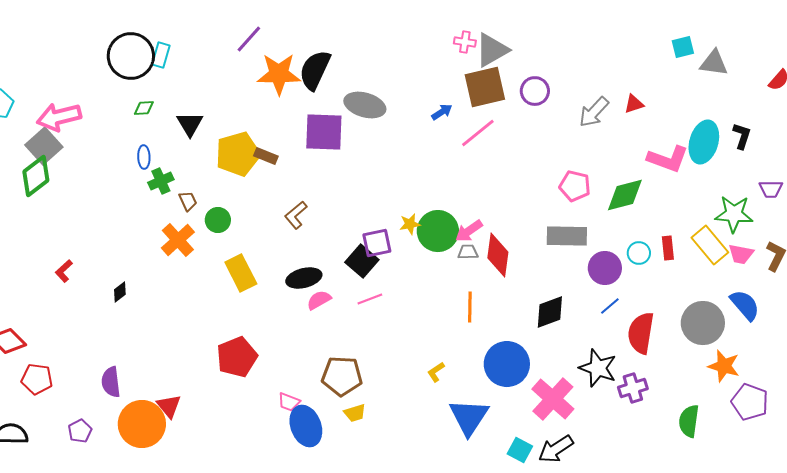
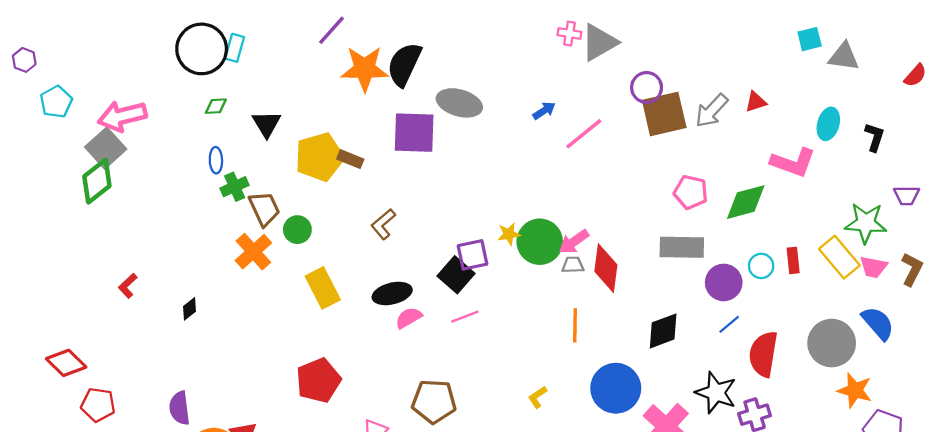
brown square: (485, 87) -> (664, 114), moved
cyan ellipse: (704, 142) -> (828, 124), moved, size x0.7
brown trapezoid: (188, 201) -> (264, 209), size x1.6

